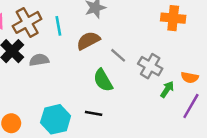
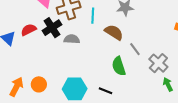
brown semicircle: (88, 41) -> (114, 32), turned 48
green arrow: (167, 89) -> (168, 84), turned -72

